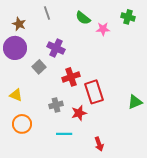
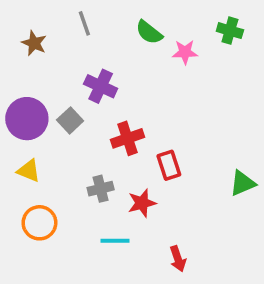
purple circle: (15, 48) -> (27, 119), moved
red rectangle: (94, 92) -> (169, 165), size x0.7

